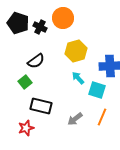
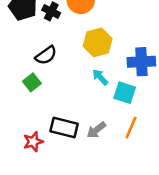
black rectangle: (41, 106) -> (64, 127), moved

